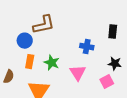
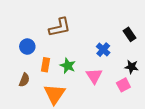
black rectangle: (113, 32) -> (129, 34), turned -40
blue circle: (25, 41) -> (27, 47), moved
blue cross: (87, 47) -> (103, 50), turned 32

